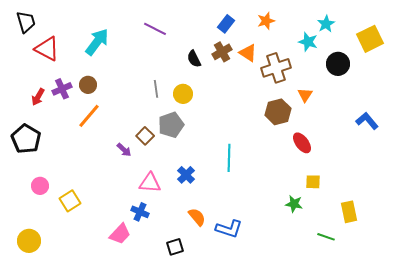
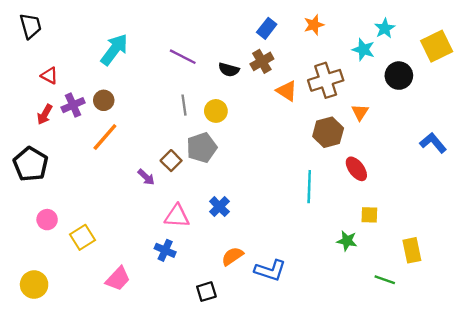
purple line: (155, 29) -> (183, 57), moved
red triangle: (47, 49) -> (49, 76), moved, size x0.6
orange triangle: (248, 53) -> (287, 91), moved
black semicircle: (194, 59) -> (229, 70), turned -48
cyan line: (229, 158) -> (309, 187), moved
orange semicircle: (197, 217) -> (232, 256), turned -84
pink trapezoid: (120, 234) -> (118, 279), moved

